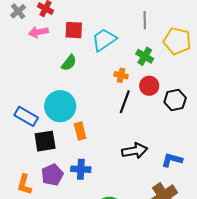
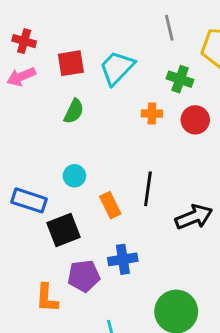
black line: (125, 102) -> (148, 189), moved
cyan circle: (60, 106) -> (74, 176), size x0.5
purple pentagon: (52, 175) -> (84, 276), turned 30

